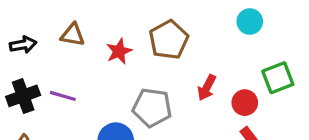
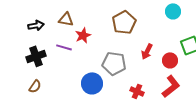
red star: (119, 51) -> (83, 35), moved
purple line: (63, 96) -> (64, 47), moved

